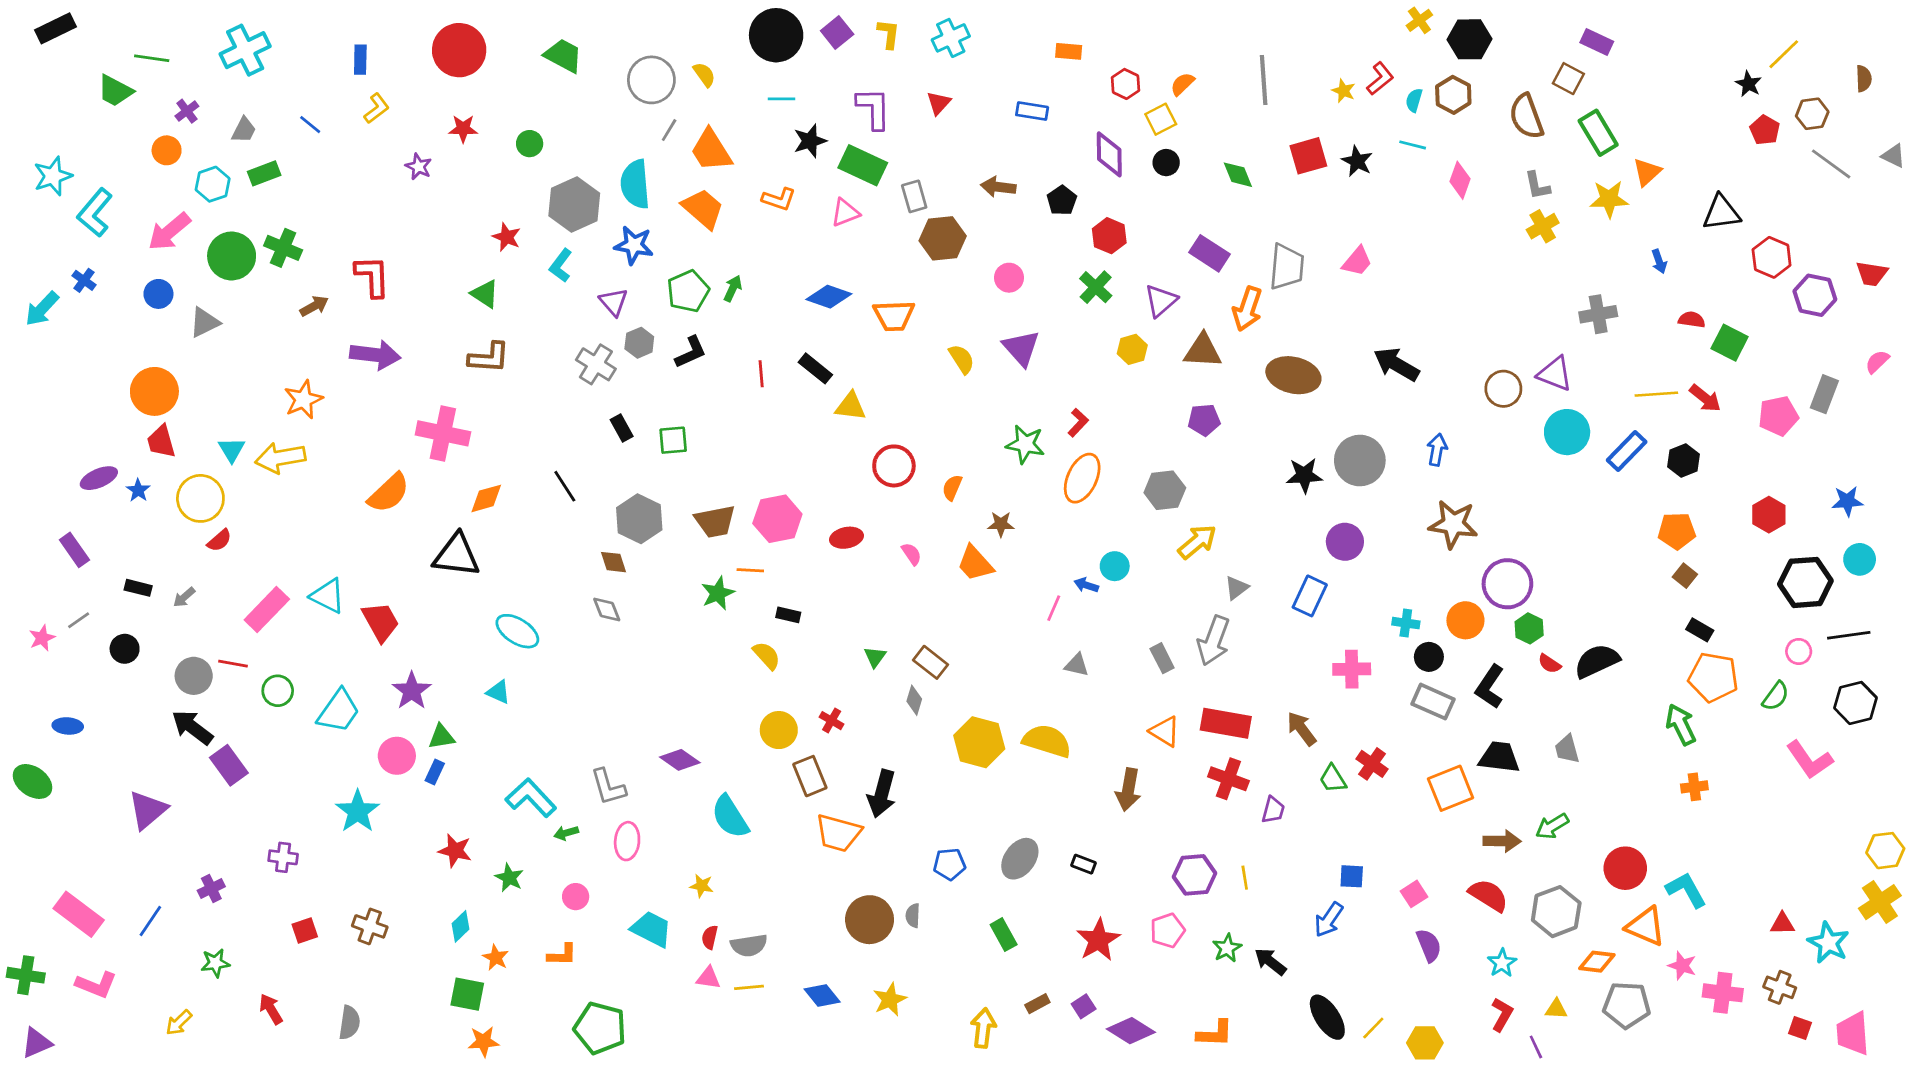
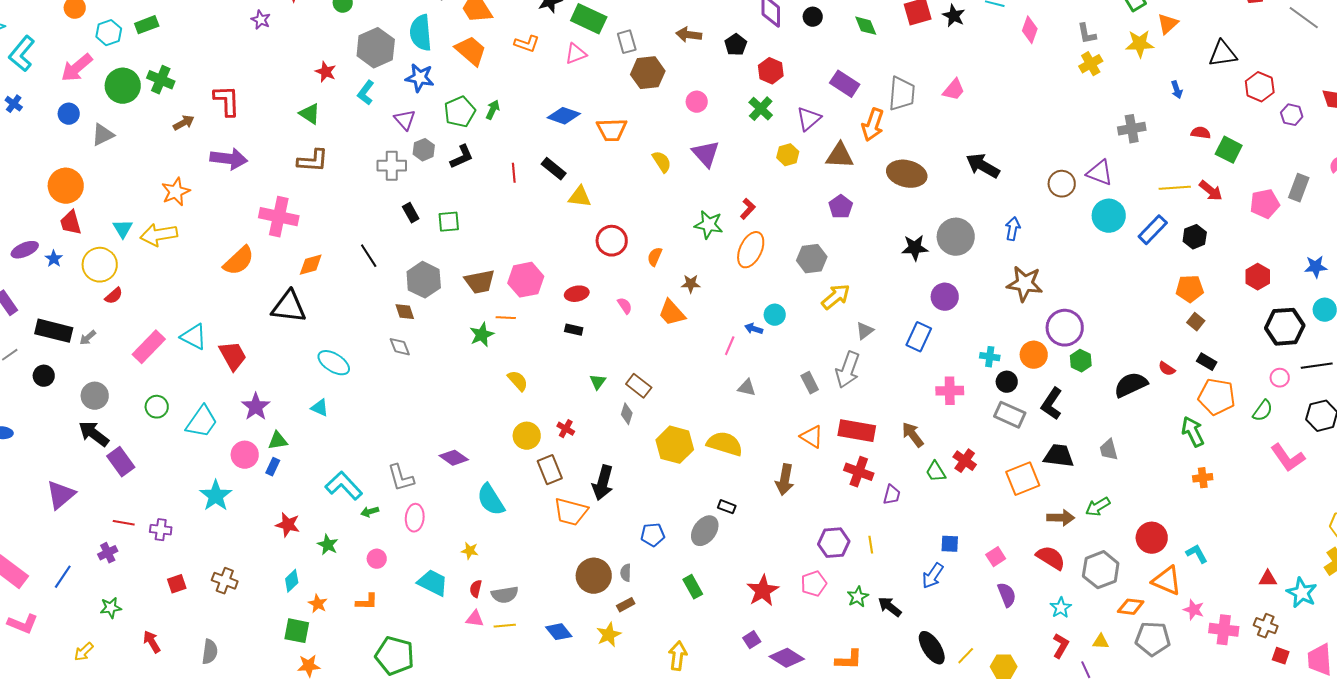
purple hexagon: (1815, 295) -> (1292, 115), size x0.7
gray cross: (596, 364) -> (392, 166), turned -32
purple pentagon: (1204, 420) -> (841, 207), turned -30
black rectangle: (138, 588) -> (54, 331), size x1.8
black rectangle: (788, 615) -> (574, 330), moved
red line: (233, 664) -> (124, 523), moved
red semicircle: (1549, 664) -> (1167, 369), moved
black rectangle: (1084, 864) -> (727, 507), moved
cyan L-shape: (1686, 890) -> (1197, 554), size x0.7
brown rectangle: (1037, 1004) -> (626, 605), moved

